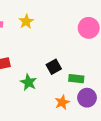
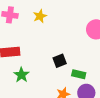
green star: (28, 82) -> (21, 75), moved

